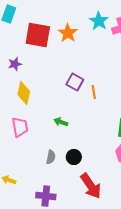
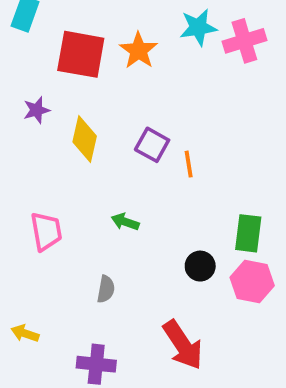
cyan star: (99, 21) -> (198, 27), turned 30
yellow diamond: (24, 93) -> (85, 139), moved
black circle: (74, 157) -> (200, 266), moved

